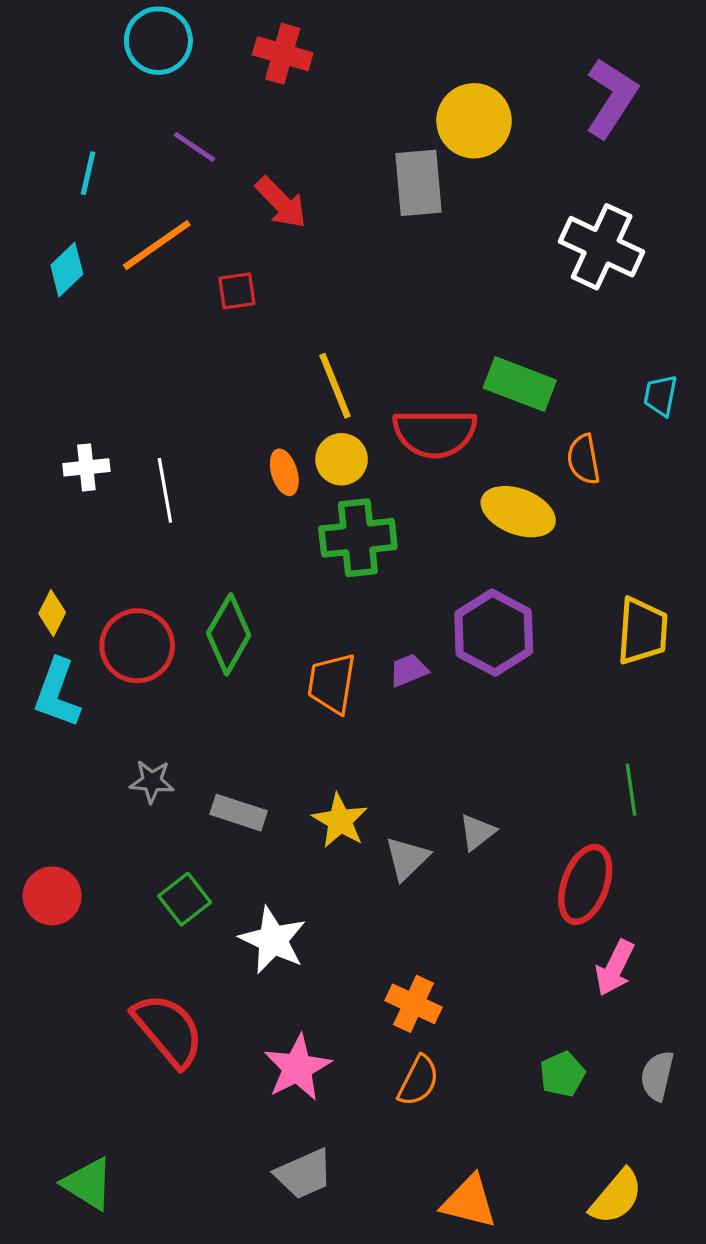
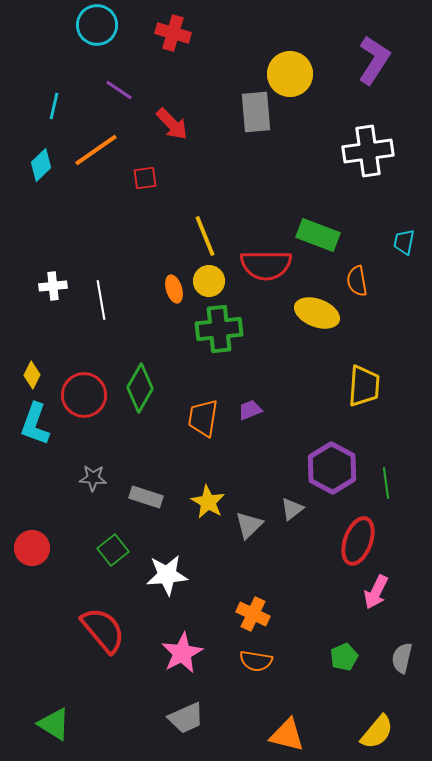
white cross: (602, 247) -> (368, 151), turned -33
yellow trapezoid: (642, 631) -> (364, 386), moved
purple hexagon: (494, 633) -> (332, 468), moved
white star: (273, 940) -> (167, 575), turned -30
orange semicircle: (418, 1081) -> (256, 661), turned 72

